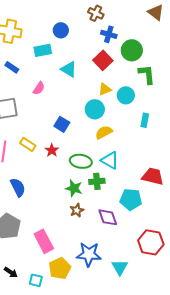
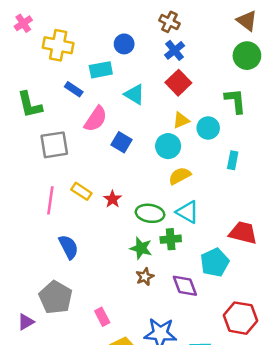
blue cross: (109, 34) -> (175, 50), moved, turned 35
green circle: (132, 50) -> (247, 56), moved
blue rectangle: (12, 67) -> (74, 89), moved
pink semicircle: (39, 88) -> (96, 119), size x1.5
blue square: (62, 124) -> (122, 142), moved
cyan pentagon: (131, 199) -> (215, 262), turned -30
pink rectangle: (44, 241) -> (102, 317), size x0.6

